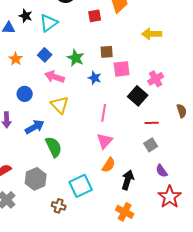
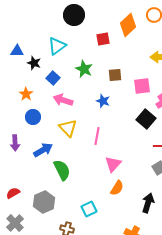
black star: (26, 16) -> (34, 63), moved
green star: (76, 58) -> (84, 69), moved
orange star: (16, 59) -> (26, 94), moved
pink square: (122, 69) -> (142, 86), moved
pink line: (104, 113) -> (97, 136), moved
black arrow: (128, 180) -> (148, 203), moved
cyan square: (81, 186) -> (89, 209), size x0.7

